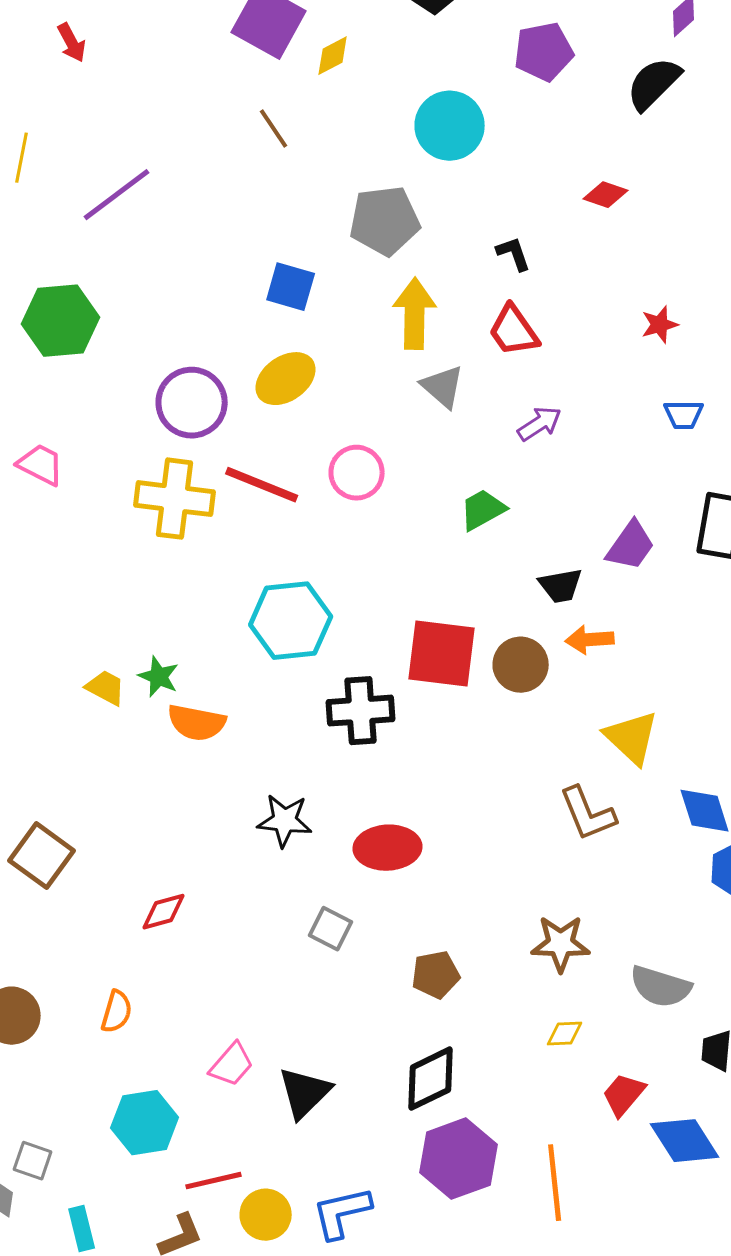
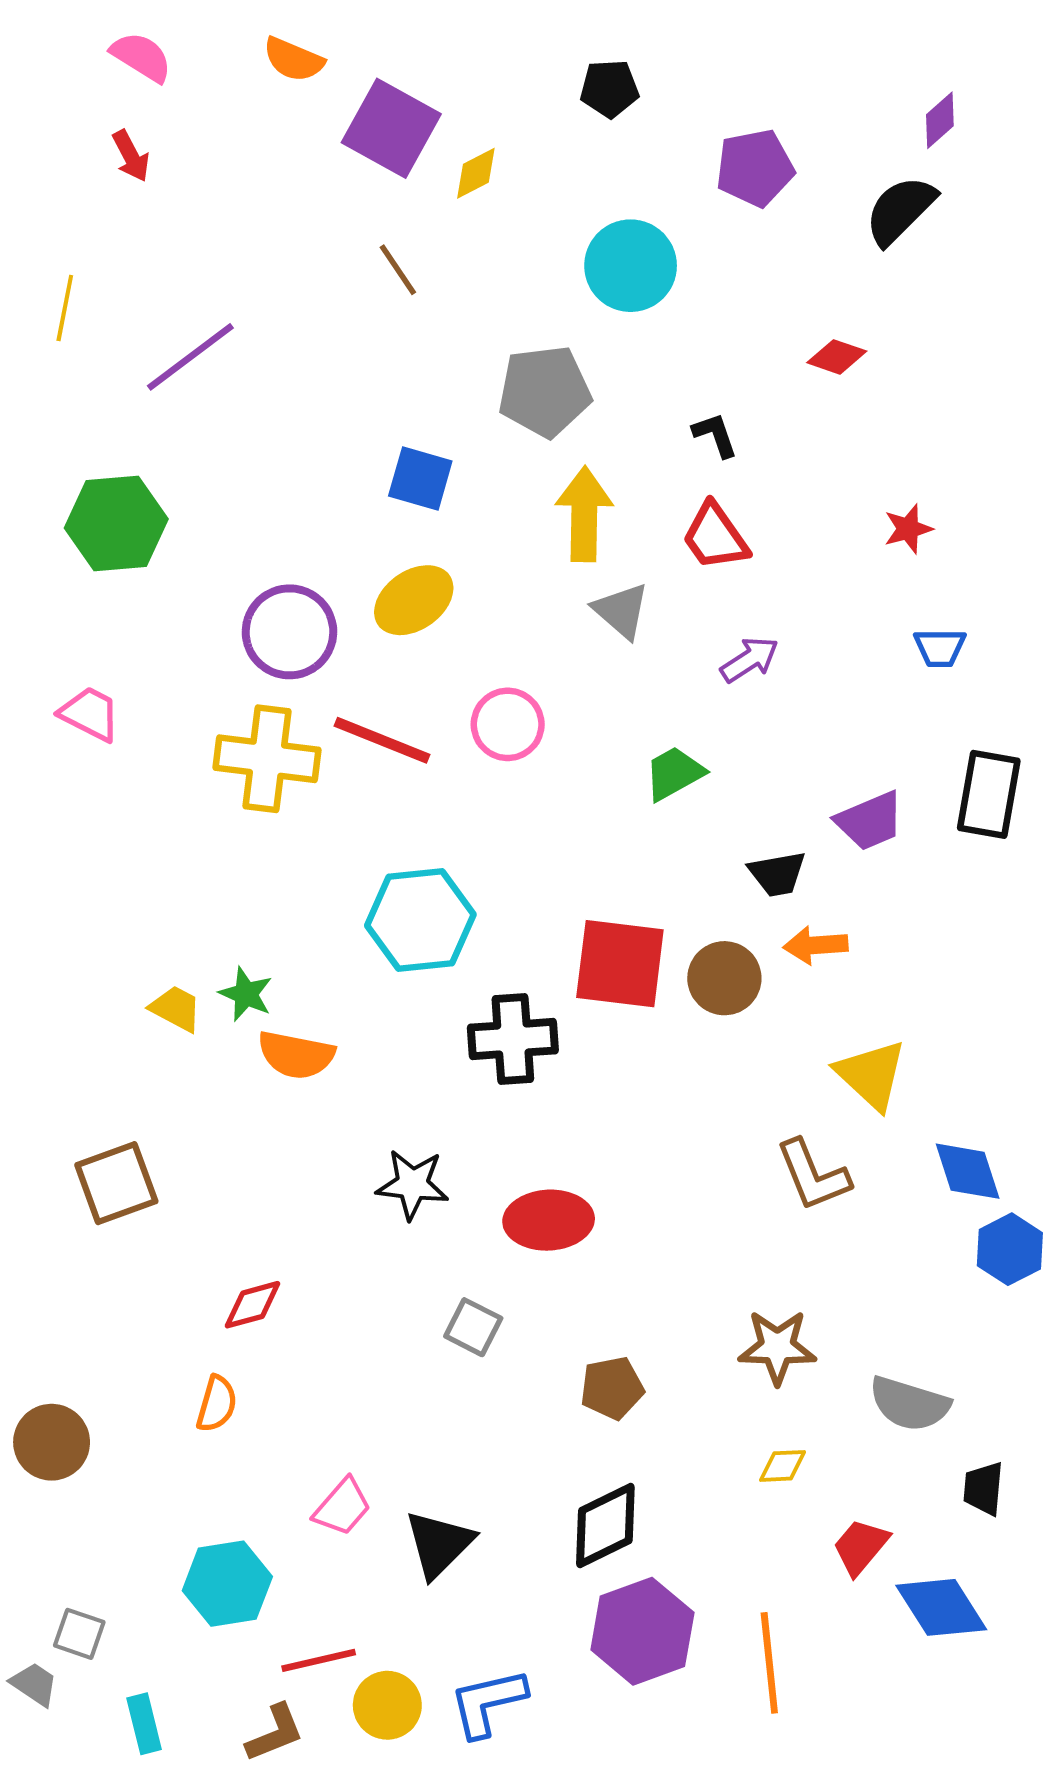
purple trapezoid: (631, 546) -> (870, 821), turned 32
brown square: (42, 856) -> (116, 1183), moved, turned 34
orange semicircle: (117, 1012) -> (217, 1404), moved

